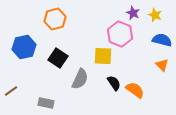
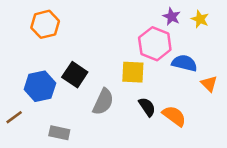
orange hexagon: (55, 19) -> (45, 24), moved
blue semicircle: (162, 40) -> (184, 63), moved
blue hexagon: (24, 47) -> (40, 86), moved

